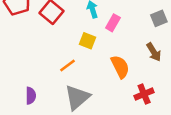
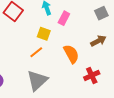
brown arrow: (154, 52) -> (98, 41), turned -84
orange line: (67, 65) -> (36, 52), moved

